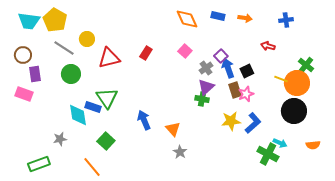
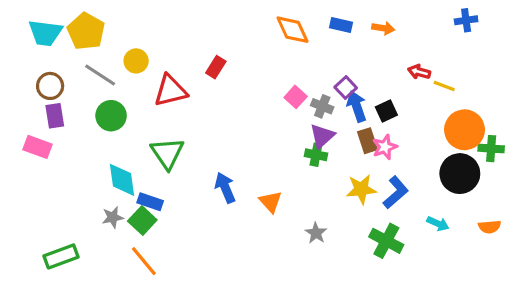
blue cross: (286, 20) -> (466, 20), moved
pink square: (185, 51) -> (296, 97), moved
red rectangle: (146, 53) -> (216, 67), moved
brown circle: (23, 55) -> (50, 86), moved
green cross: (306, 65) -> (491, 149), moved, turned -35
gray cross: (206, 68) -> (322, 106), turned -32
yellow line: (281, 79) -> (444, 86), moved
blue rectangle: (93, 107) -> (150, 202), moved
gray star: (60, 139) -> (113, 217), moved
green square: (106, 141) -> (142, 220), moved
gray star: (180, 152) -> (316, 233), moved
green cross: (268, 154) -> (386, 241), moved

